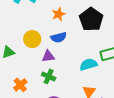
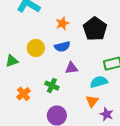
purple triangle: (48, 56) -> (71, 68), moved
cyan semicircle: (88, 64) -> (99, 82), moved

